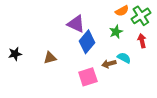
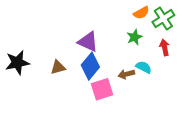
purple triangle: (76, 24) -> (88, 42), moved
blue diamond: (87, 42) -> (90, 66), moved
black star: (15, 54) -> (17, 63), size x1.5

